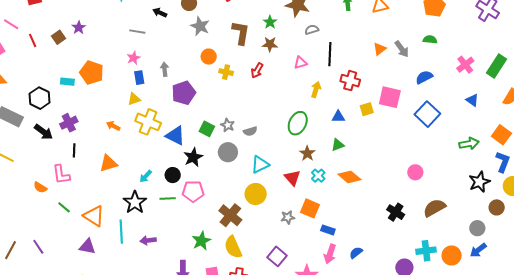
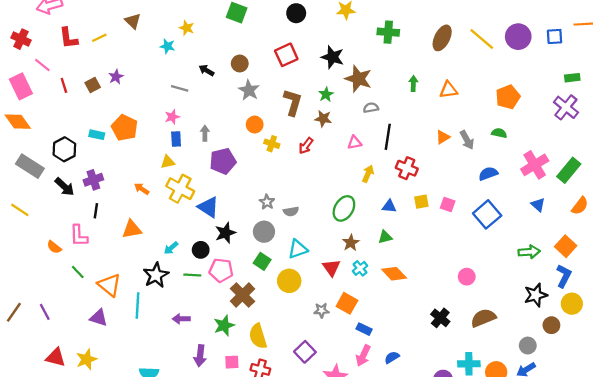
pink cross: (465, 65) -> (535, 165), size x1.4
pink square: (390, 97) -> (448, 205), moved, size x0.6
green square: (207, 129) -> (262, 261), moved
brown cross: (230, 215) -> (242, 295), moved
purple arrow: (148, 240) -> (181, 319), moved

